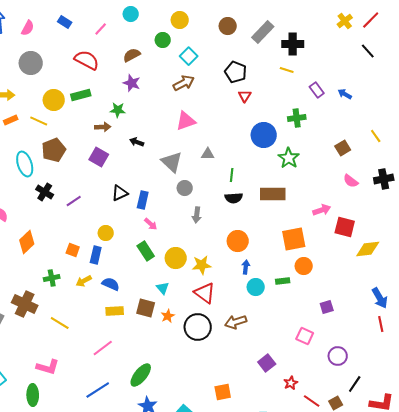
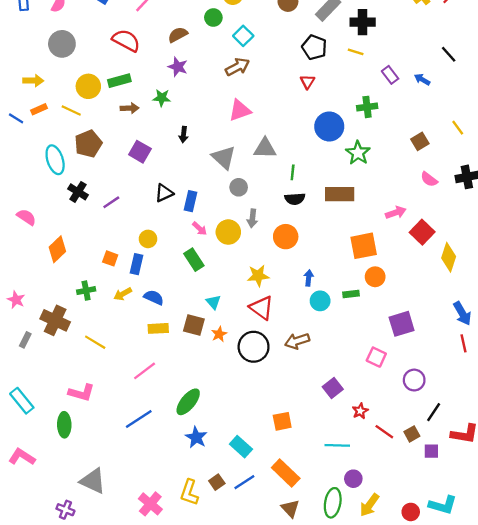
black line: (368, 51) -> (449, 54), moved
black pentagon: (236, 72) -> (314, 47), moved
brown arrow: (103, 127) -> (130, 108), moved
black arrow: (137, 142) -> (184, 135), turned -104
gray triangle: (208, 154) -> (265, 148), size x1.5
red square: (345, 227) -> (422, 232), turned 30
orange circle: (238, 241) -> (286, 237), moved
yellow diamond: (368, 249) -> (449, 257), turned -65
yellow circle: (176, 258) -> (228, 232), moved
purple square: (327, 307) -> (402, 324), size x1.6

